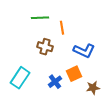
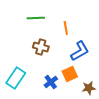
orange line: (62, 28) -> (66, 28), moved
blue L-shape: (84, 51) -> (80, 51), turned -55

